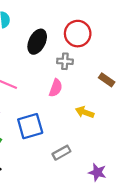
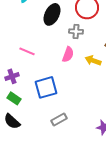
yellow arrow: (85, 112) -> (93, 60), moved
gray rectangle: (61, 153) -> (59, 119), moved

